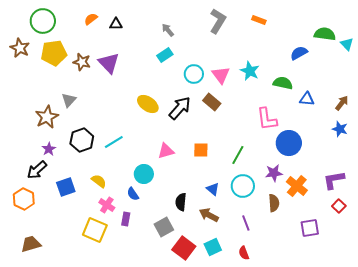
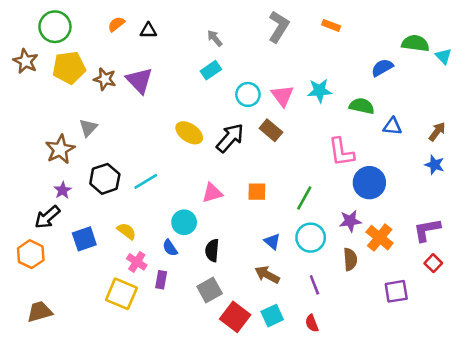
cyan star: (250, 71) -> (320, 91), turned -30
black semicircle: (181, 202) -> (212, 250), moved

